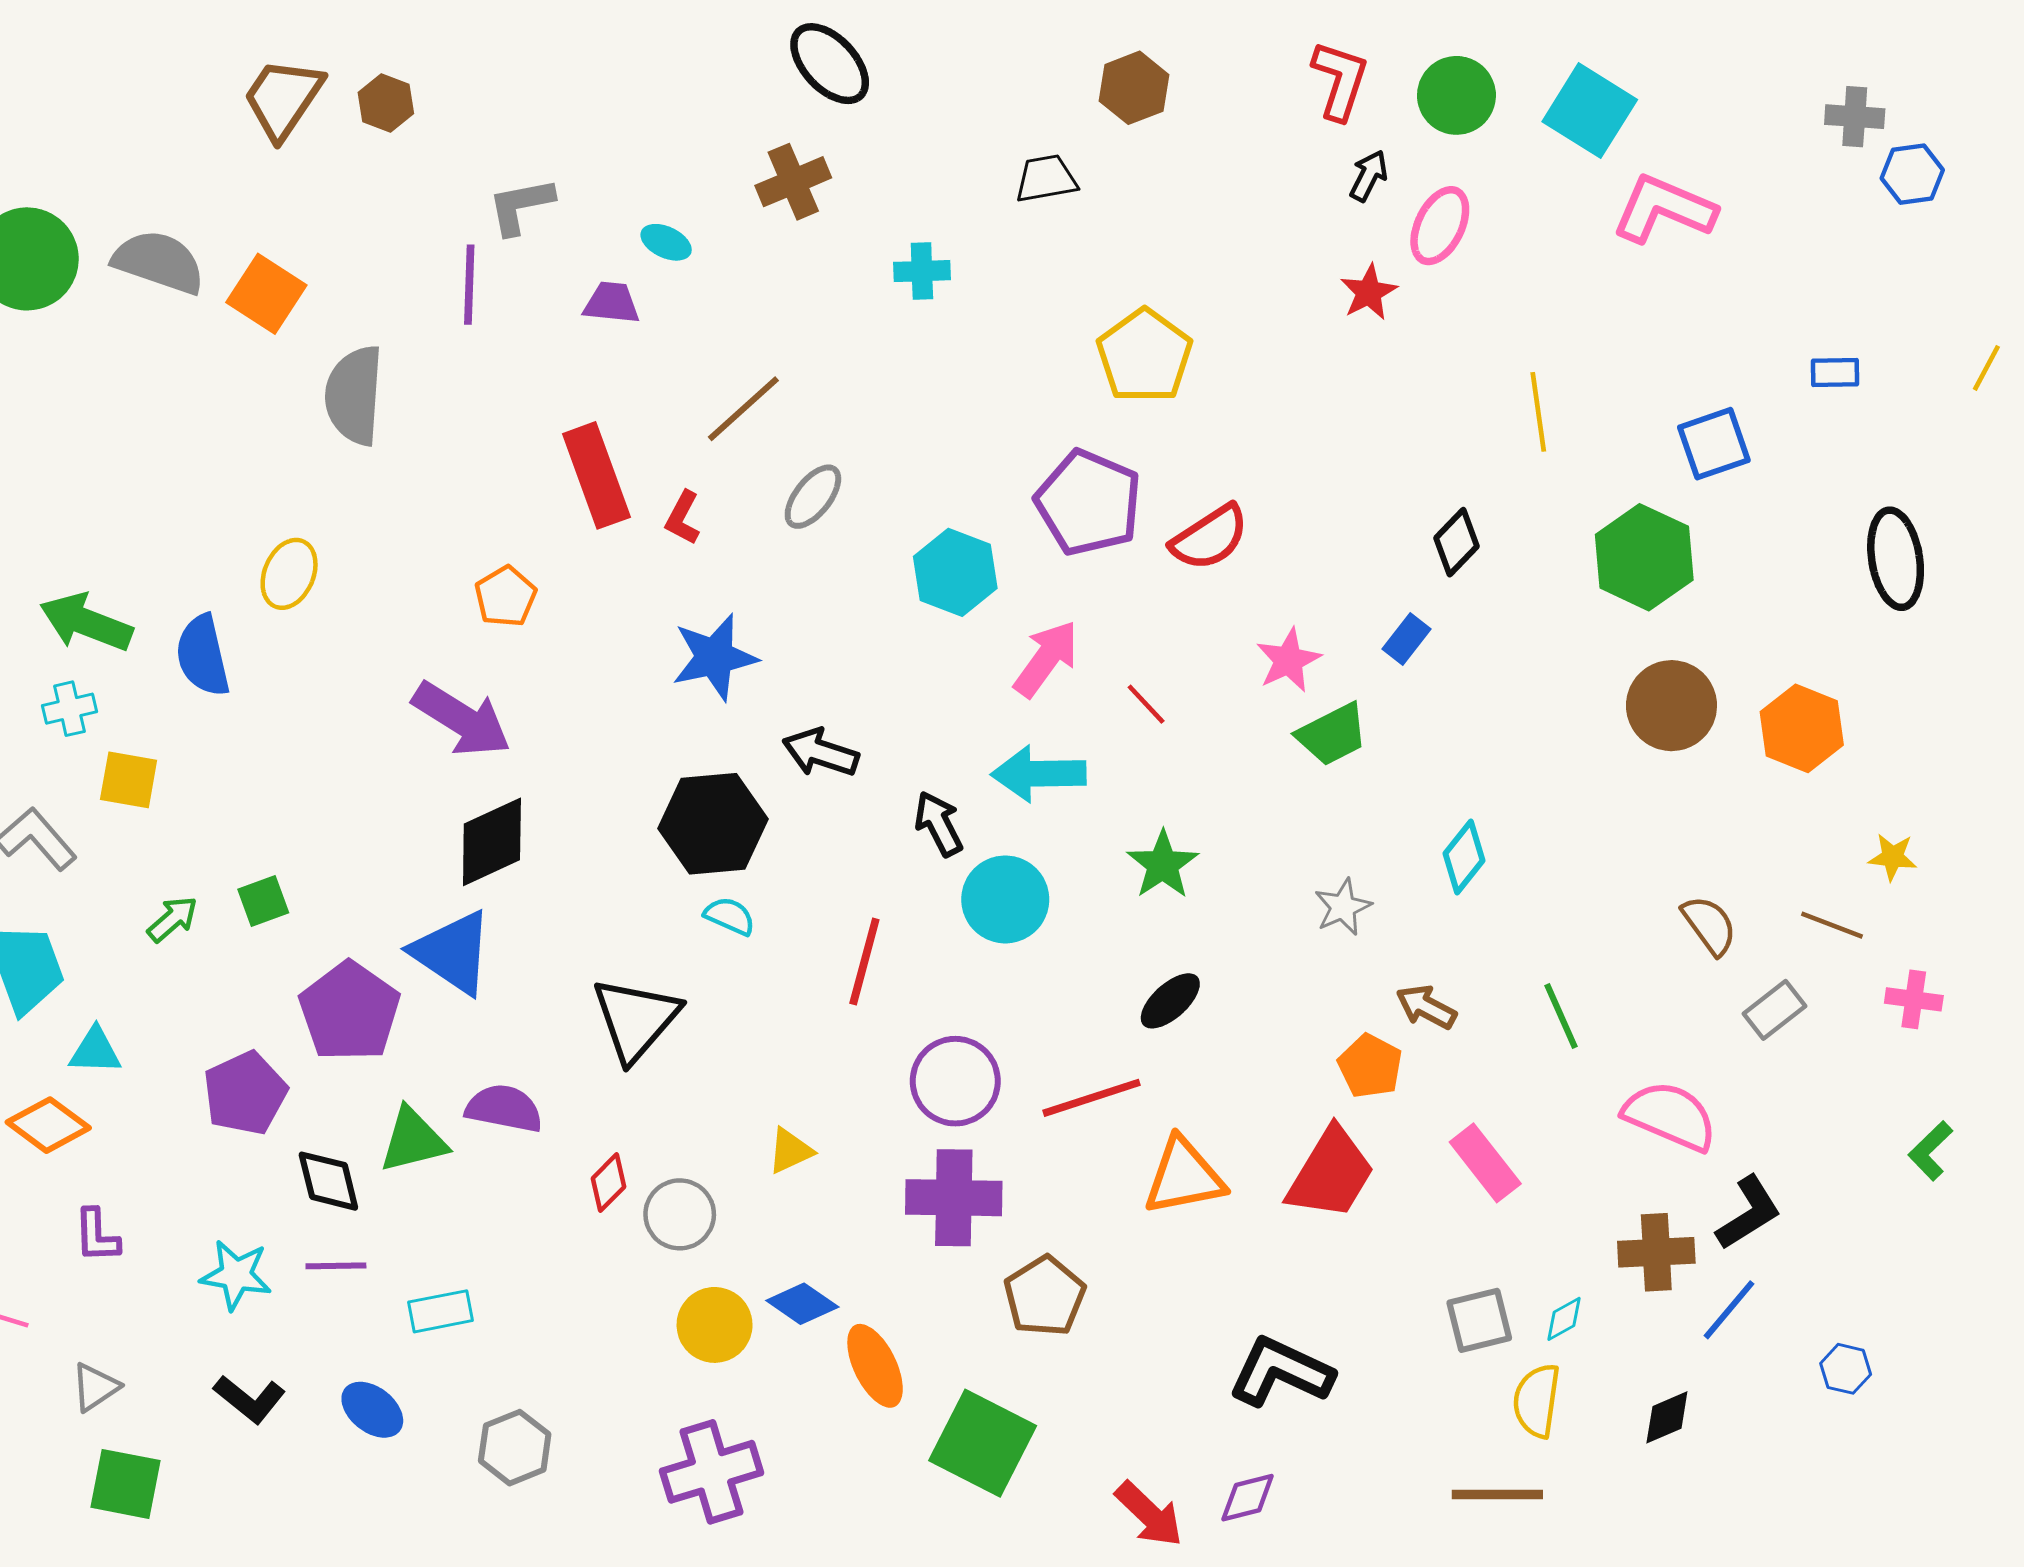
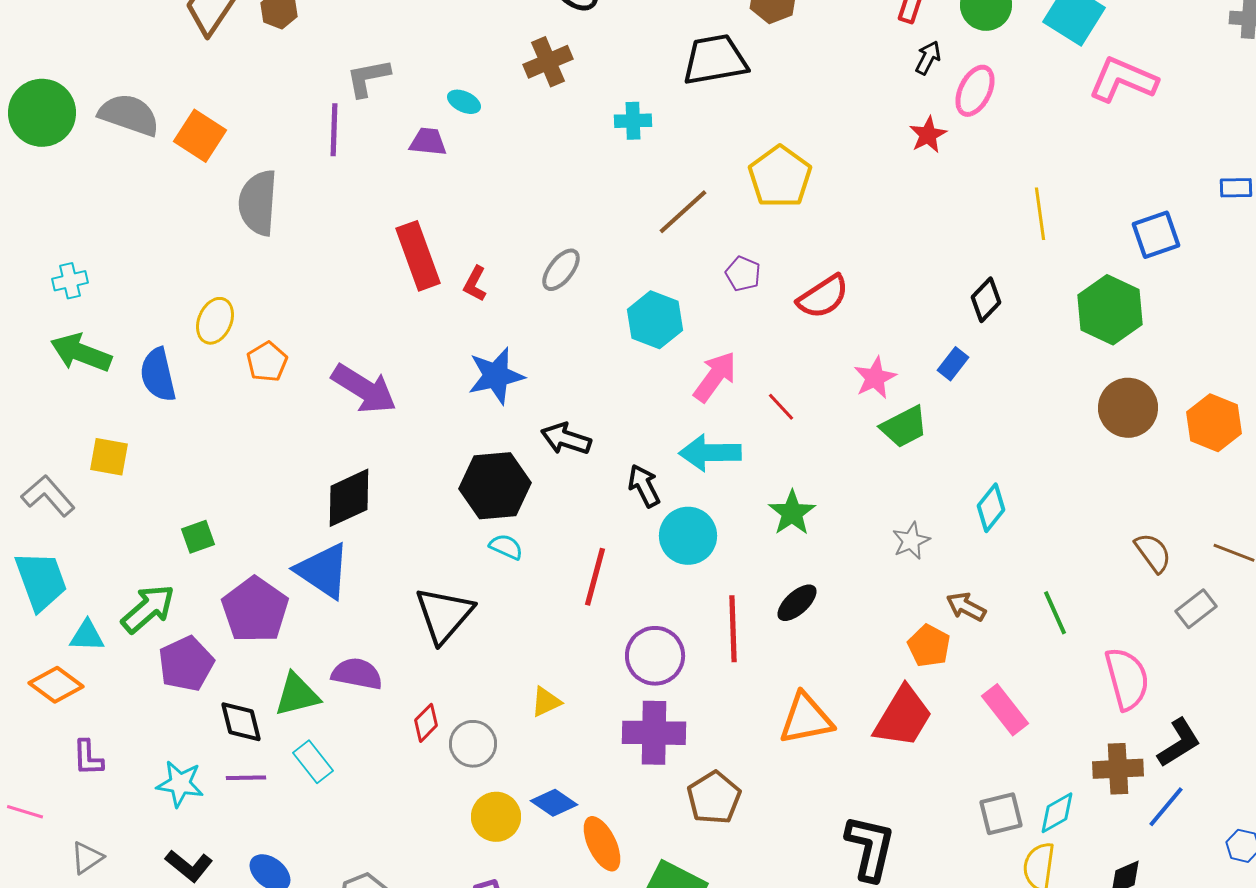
black trapezoid: (1046, 179) -> (715, 60), size x1.6
brown line: (743, 409) -> (683, 212), moved
purple pentagon: (1089, 503) -> (743, 274), size x0.5
orange pentagon: (506, 597) -> (267, 362), moved
cyan cross: (69, 709) -> (70, 281), moved
purple arrow: (462, 719) -> (364, 389), moved
green arrow: (172, 919) -> (148, 609), moved, size x1.6
red line: (1092, 1098) -> (733, 629), moved, turned -74
pink semicircle: (1670, 1116) -> (1127, 679), turned 52
cyan rectangle: (440, 1311) -> (313, 762), moved, turned 63
cyan diamond: (1564, 1319) -> (1057, 813), size x1.4
black L-shape: (1281, 1372) -> (870, 848), turned 78

